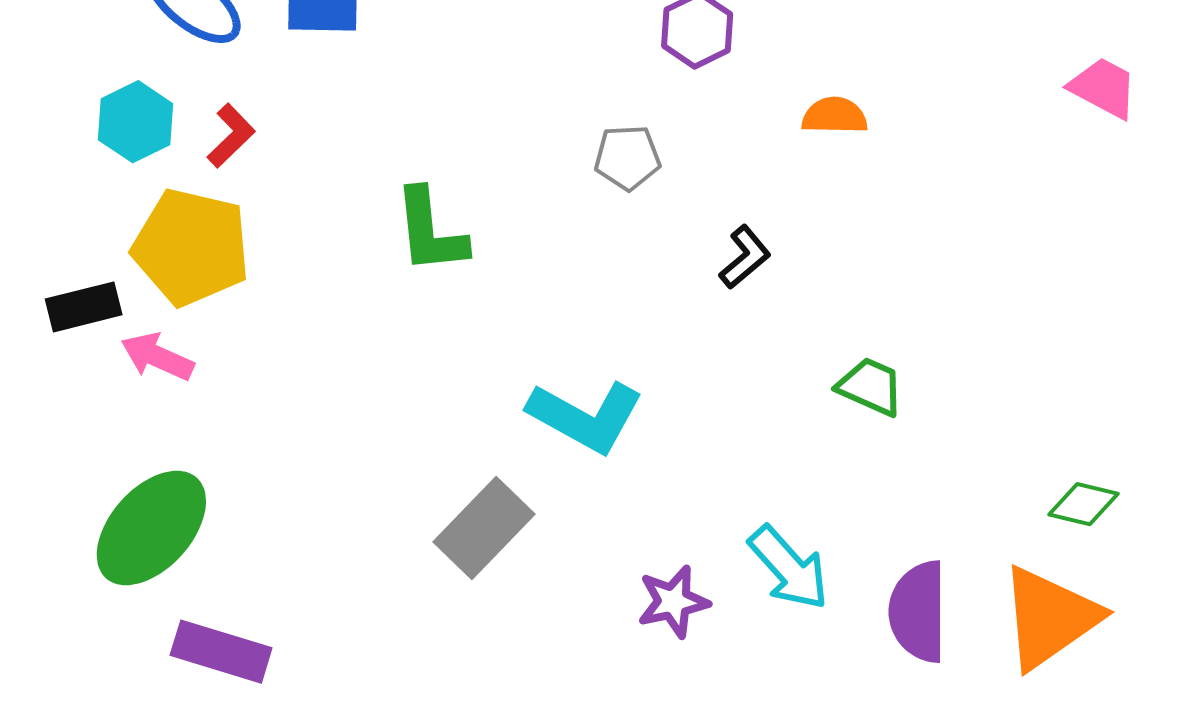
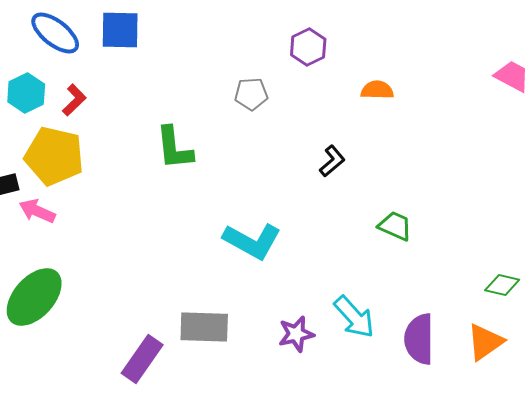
gray pentagon: (627, 158) -> (251, 94), moved
gray rectangle: (484, 528) -> (204, 327), moved, turned 48
orange triangle: (1050, 618) -> (485, 342), size x0.7
purple rectangle: (221, 652) -> (142, 359), moved, turned -72

